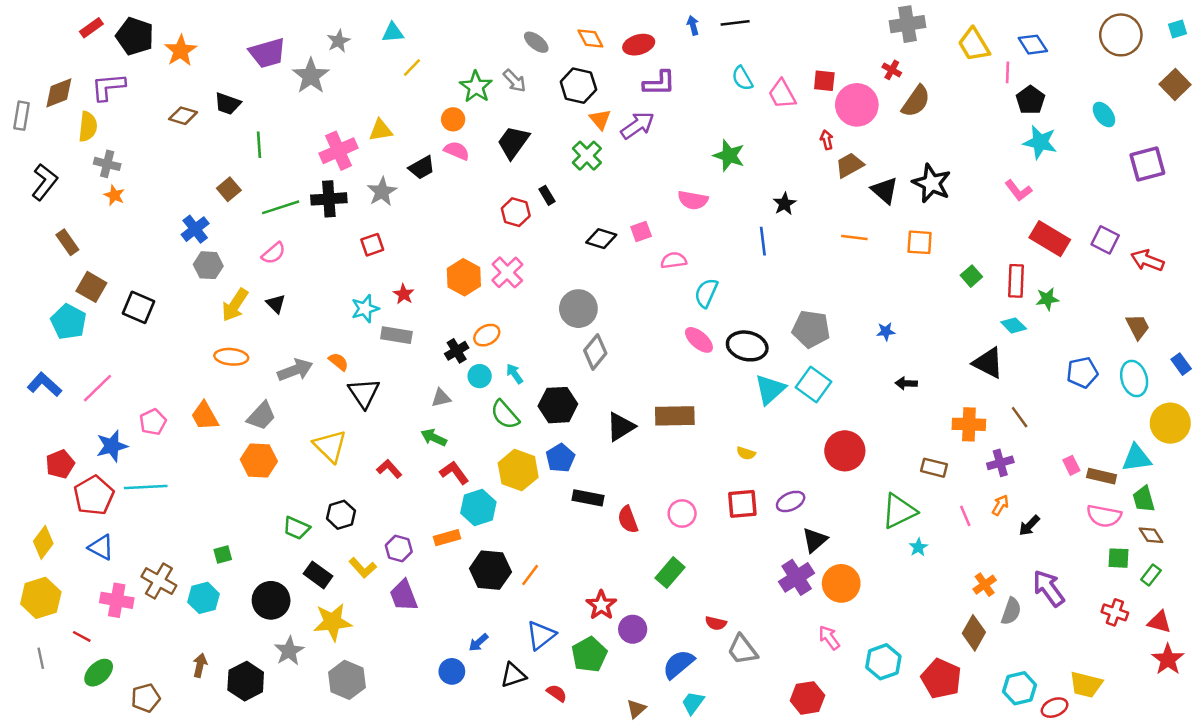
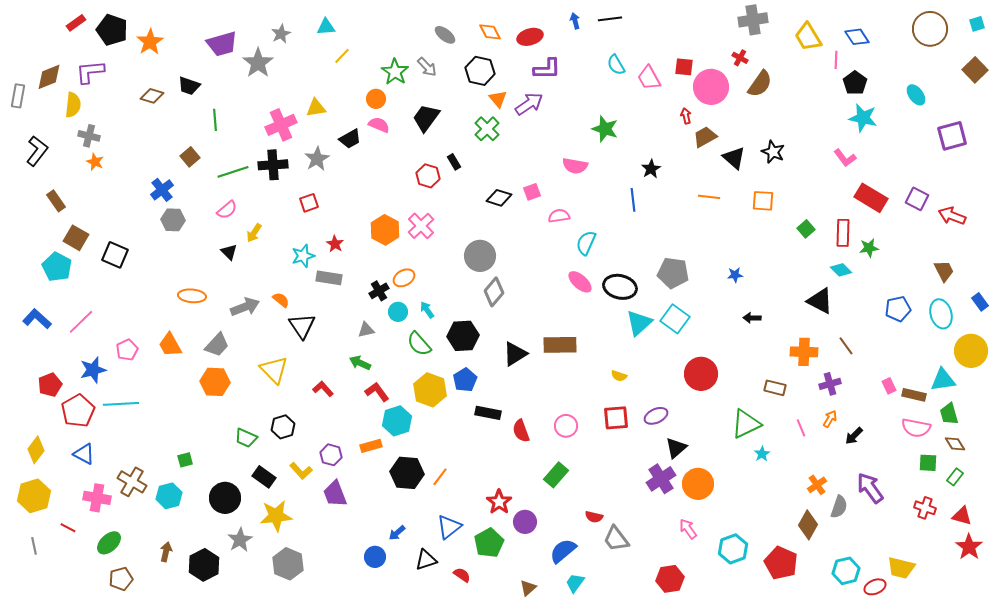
black star: (932, 183) -> (773, 152), size x0.7
yellow arrow: (235, 305) -> (254, 233), moved, size x0.7
green ellipse: (99, 673) -> (109, 543), moved

